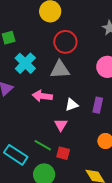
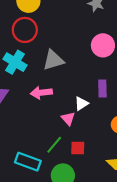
red circle: (65, 42) -> (25, 30), moved
white triangle: (72, 105) -> (81, 103), moved
green line: (43, 145) -> (54, 145), turned -66

